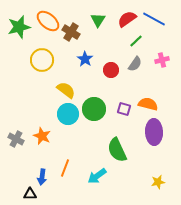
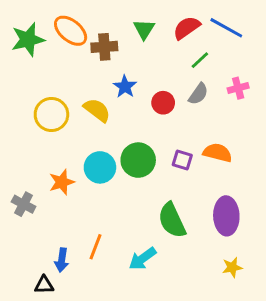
brown cross: (71, 32) -> (104, 47), turned -36
yellow circle: (42, 60) -> (51, 114), moved
yellow semicircle: (66, 90) -> (97, 110), moved
purple ellipse: (154, 132) -> (226, 216), moved
orange star: (42, 136) -> (62, 182), moved, turned 30

